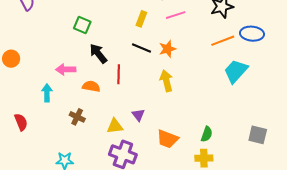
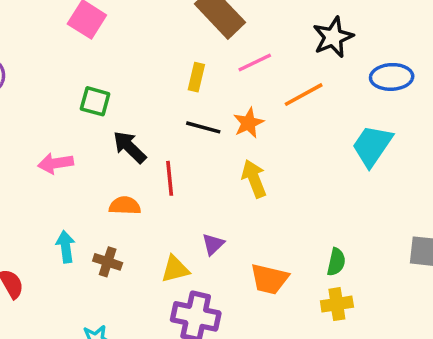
orange line: (223, 41) -> (304, 95), moved
pink arrow: (66, 69) -> (56, 163), moved
cyan arrow: (47, 93) -> (66, 247), moved
purple triangle: (138, 115) -> (213, 244), turned 32

